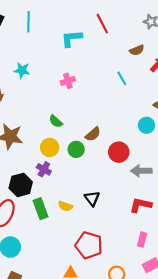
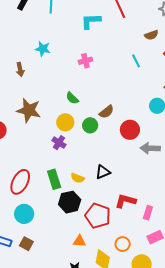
black hexagon: (21, 185) -> (70, 202), moved
black triangle: (92, 198) -> (103, 172), turned 42
red L-shape: (141, 205) -> (125, 201), moved

